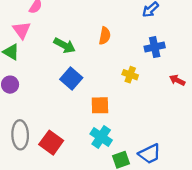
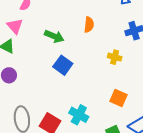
orange square: (100, 105) -> (118, 98), moved, turned 30
cyan cross: (101, 137) -> (79, 115), moved

